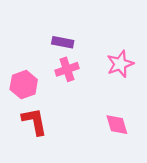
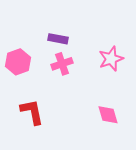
pink hexagon: (24, 85) -> (18, 62), moved

